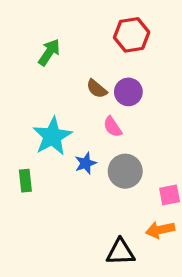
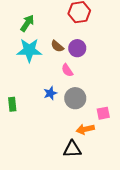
cyan star: (52, 136) -> (29, 50), moved, turned 30
orange arrow: (160, 230) -> (85, 129), moved

